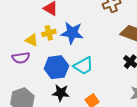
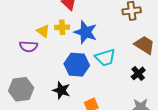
cyan trapezoid: (83, 66) -> (105, 57), moved
blue hexagon: (56, 67) -> (77, 65), moved

